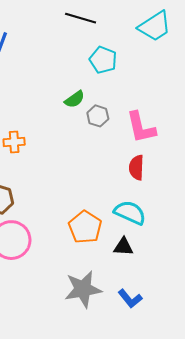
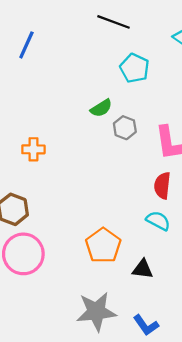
cyan semicircle: (130, 213) -> (158, 221), moved, size x0.7

